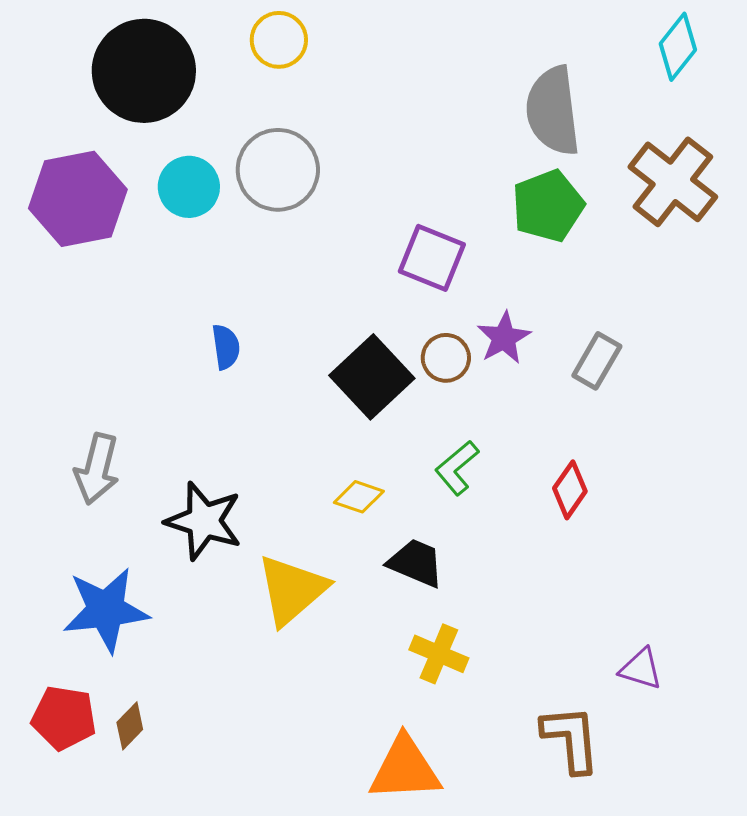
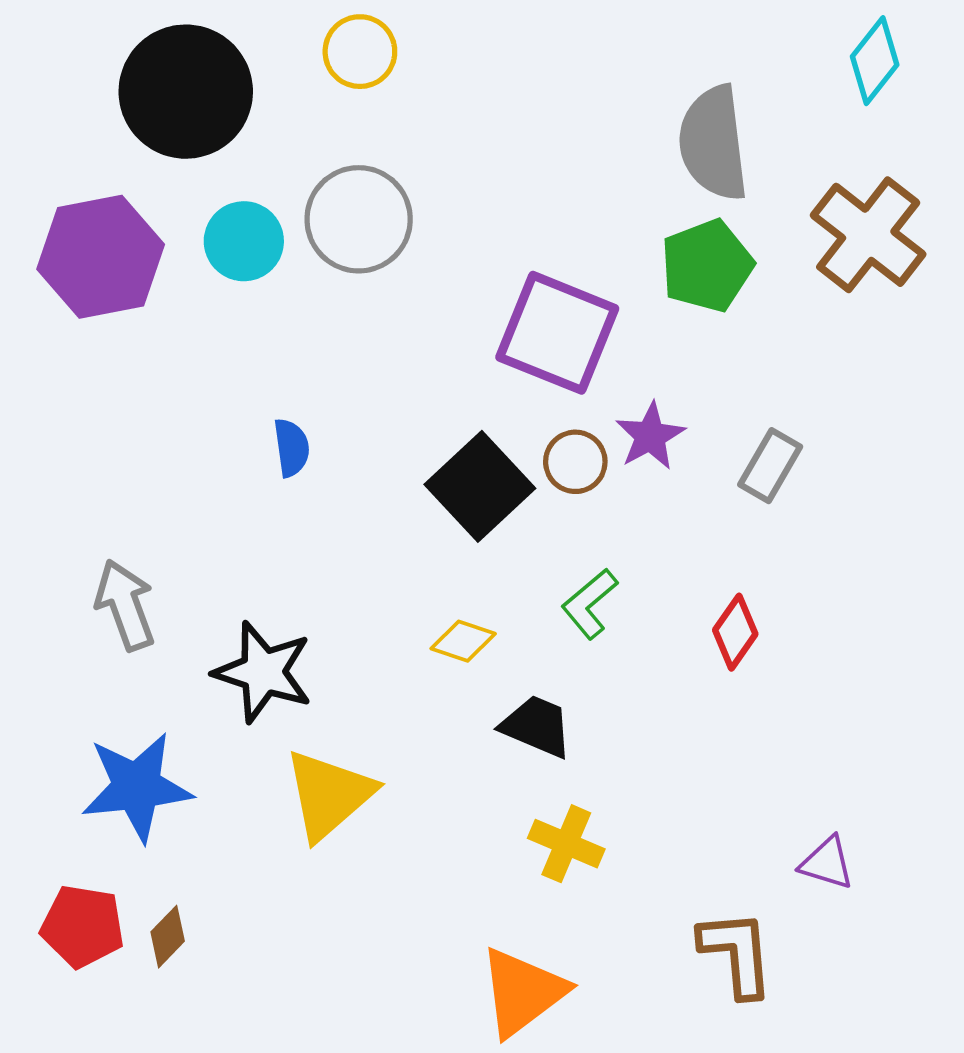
purple square: (432, 258) -> (557, 333), size x1.4
gray arrow: (97, 469) -> (125, 605), turned 146
yellow triangle: (292, 590) -> (329, 795), moved
orange triangle: (405, 769) -> (522, 992), turned -34

